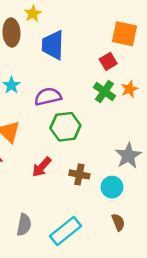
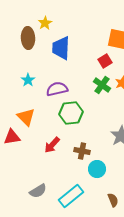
cyan circle: (112, 187) -> (97, 169), moved
brown semicircle: (118, 222) -> (113, 200), moved
gray semicircle: (24, 225) -> (38, 191), turned 48

